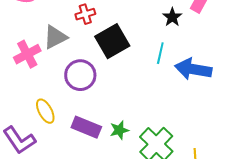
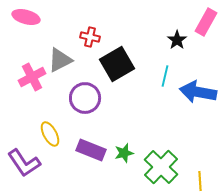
red cross: (85, 14) -> (90, 37), turned 30

